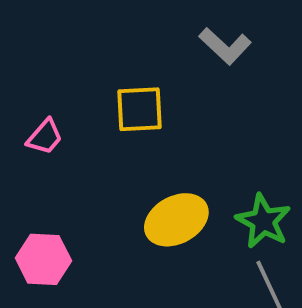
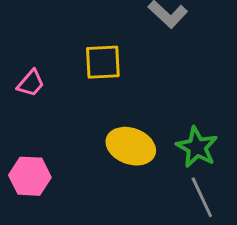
yellow ellipse: (176, 220) -> (131, 146), turned 48

